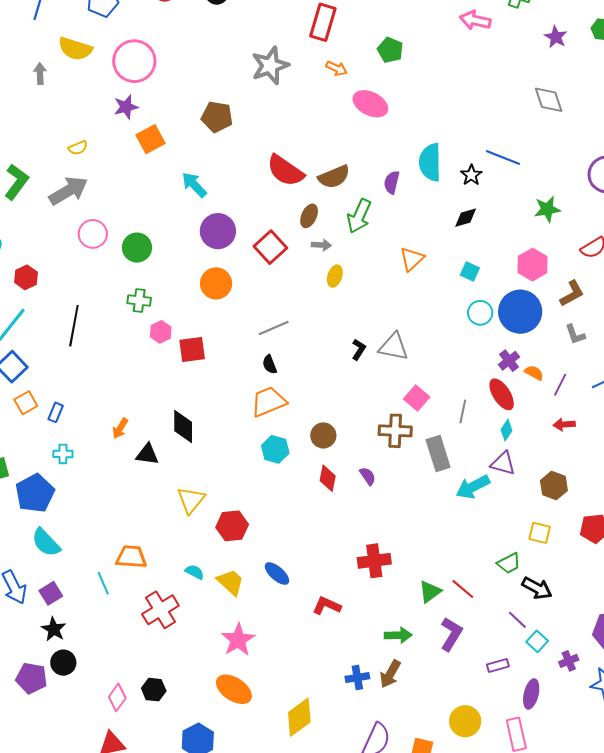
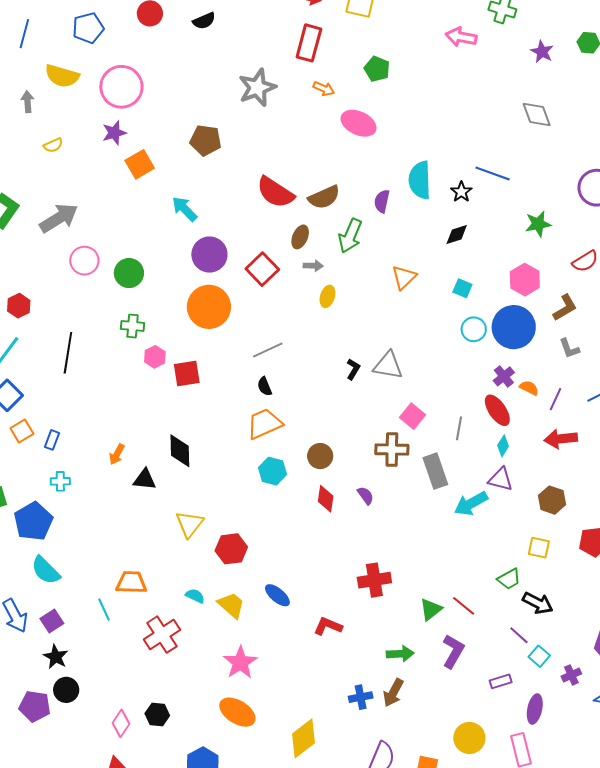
yellow semicircle: (78, 148) -> (53, 145), moved
orange circle: (216, 283) -> (209, 307), size x1.4
red arrow: (564, 425) -> (561, 439), size x1.5

